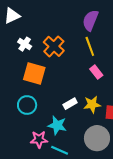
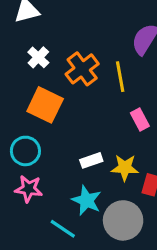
yellow line: (90, 46) -> (120, 77), moved
cyan star: (57, 125) -> (86, 200), moved
pink star: (39, 139) -> (29, 189), moved

